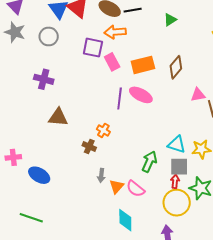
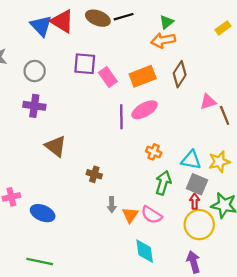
orange arrow: (115, 32) -> (163, 40), moved
gray circle: (49, 36) -> (35, 71), moved
pink ellipse: (141, 95) -> (145, 110), turned -50
brown triangle: (58, 117) -> (56, 146), turned 40
orange cross: (103, 130) -> (154, 152), moved
gray square: (179, 167) -> (197, 184), turned 30

